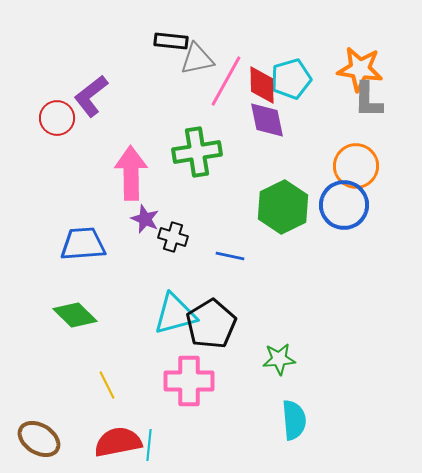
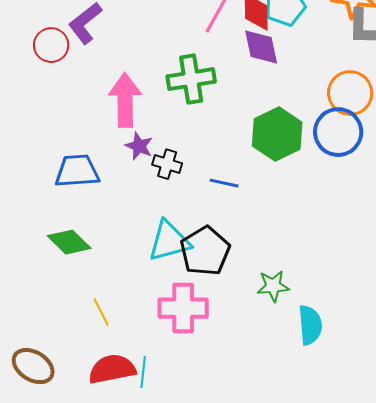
cyan semicircle: (294, 420) -> (310, 325), moved

